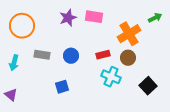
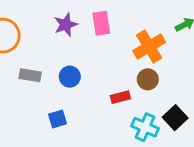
pink rectangle: (94, 17) -> (101, 23), turned 72
red rectangle: (103, 55) -> (120, 97), moved
cyan cross: (111, 77) -> (145, 127), moved

